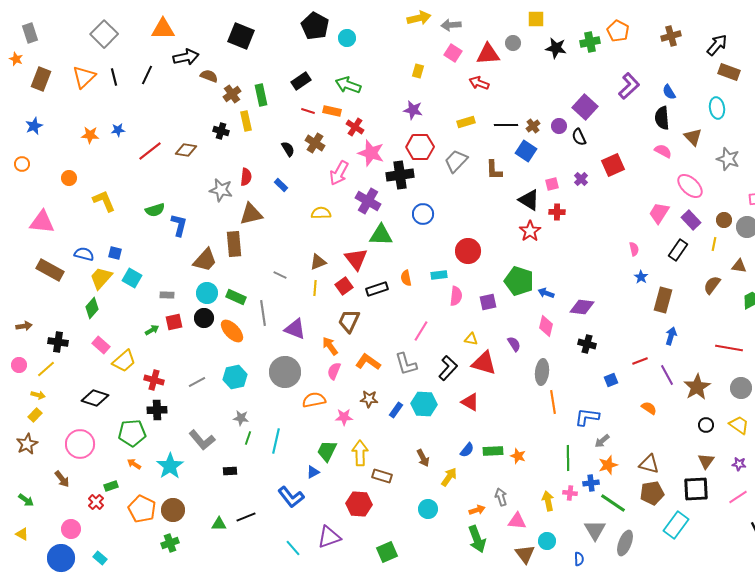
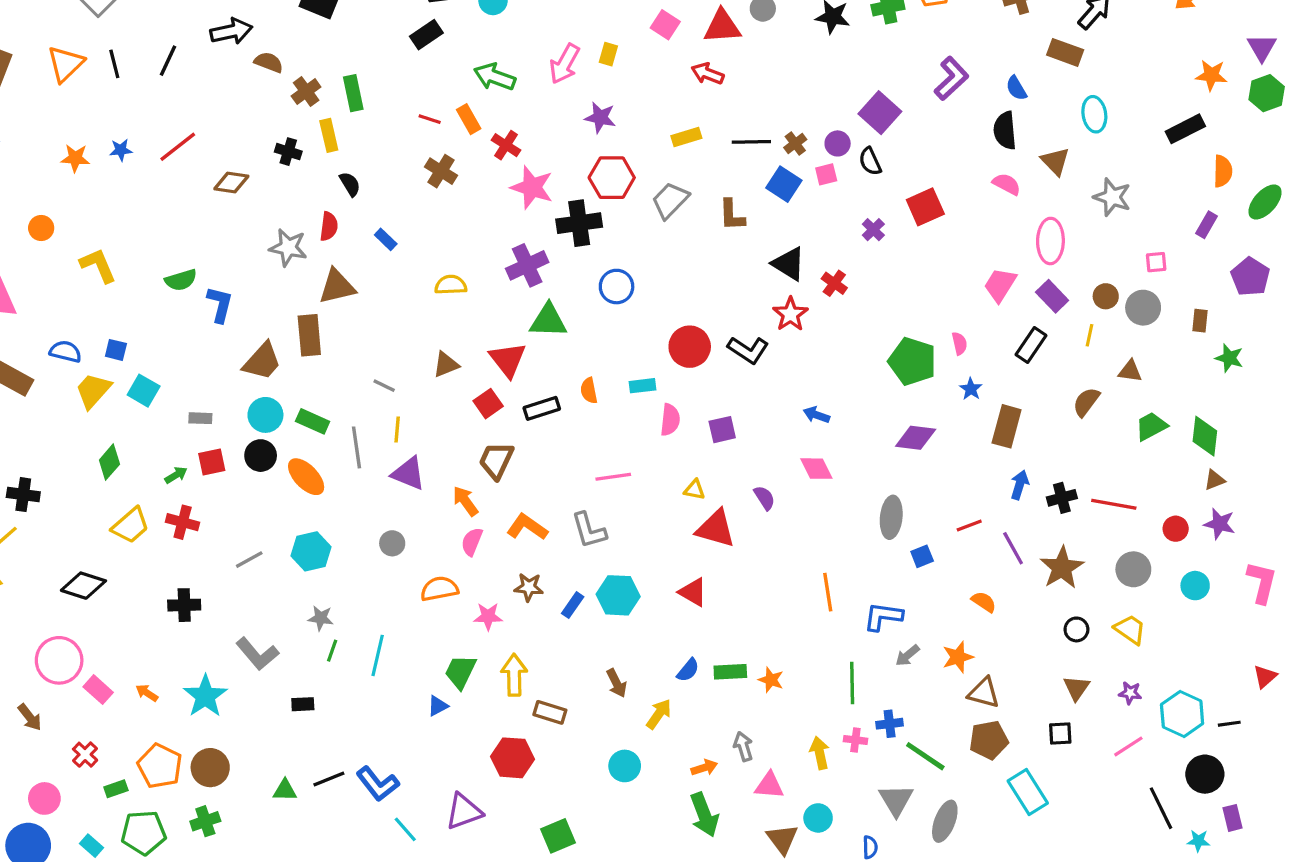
brown rectangle: (729, 72) -> (1065, 52), moved
black rectangle: (301, 81) -> (426, 35), moved
orange rectangle: (332, 111) -> (469, 119), turned 48
black semicircle: (288, 149) -> (350, 184), moved
red line: (150, 151) -> (178, 147), moved
pink arrow: (339, 173) -> (565, 64), moved
pink square: (552, 184) -> (826, 174), moved
pink ellipse: (690, 186) -> (1050, 241), turned 48
purple cross: (368, 201) -> (527, 265), turned 35
red cross: (557, 212) -> (834, 283), turned 35
green pentagon: (519, 281) -> (912, 361), moved
yellow line: (315, 288) -> (397, 430), moved
purple diamond: (582, 307) -> (916, 438), moved
green diamond: (92, 308) -> (109, 462), moved
pink diamond: (546, 326) -> (816, 469), turned -40
pink line: (421, 331) -> (613, 477), turned 50
black cross: (587, 344) -> (1062, 498), moved, turned -30
pink rectangle: (101, 345) -> (98, 690), moved
black L-shape: (448, 368) -> (748, 350), moved, turned 80
gray circle: (285, 372) -> (392, 543), size x0.5
gray ellipse: (542, 372) -> (891, 517), moved
red cross: (154, 380) -> (183, 522), moved
green pentagon: (132, 433) -> (144, 833), moved
orange star: (608, 465) -> (958, 657), moved
green rectangle: (111, 486) -> (116, 789), moved
black square: (696, 489) -> (1060, 733), size x0.6
blue L-shape: (291, 497) -> (378, 784), moved
cyan rectangle: (676, 525) -> (1028, 792), turned -68

